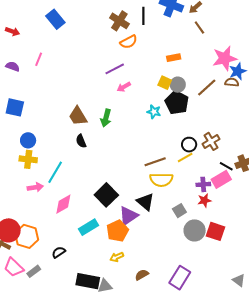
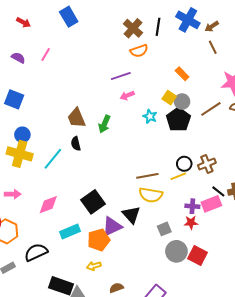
orange rectangle: (174, 58) -> (182, 74), turned 48
cyan star: (154, 112) -> (150, 116), moved
yellow cross: (28, 159) -> (20, 154), size x1.4
cyan line: (55, 172) -> (53, 159), moved
pink arrow: (35, 187) -> (13, 194), moved
black semicircle: (59, 252) -> (36, 252), size x1.6

